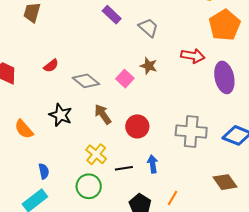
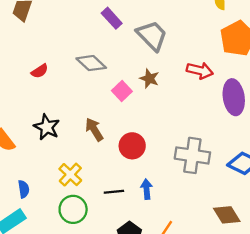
gray trapezoid: (148, 28) -> (152, 36), size x1.4
gray diamond: (86, 81) -> (91, 63), moved
yellow cross: (96, 154) -> (70, 175), moved

